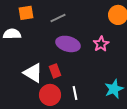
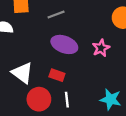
red rectangle: (55, 71) -> (57, 75), moved, turned -56
cyan star: (114, 89) -> (111, 99), turned 30

